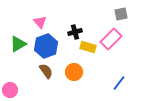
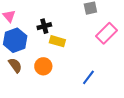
pink rectangle: (111, 39) -> (107, 33), moved

